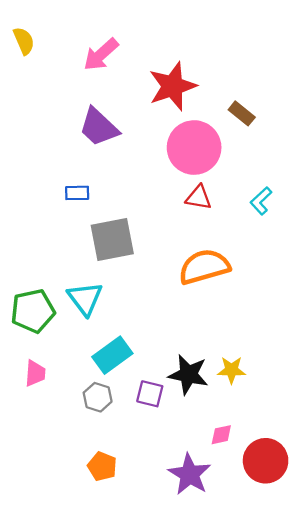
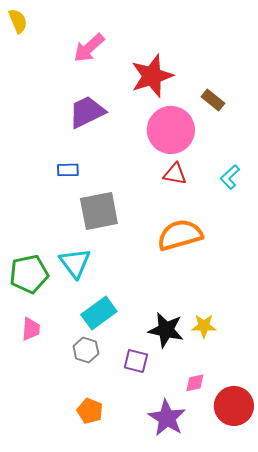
yellow semicircle: (24, 41) -> (18, 21), moved
purple trapezoid: (99, 127) -> (87, 112), turned 111
purple square: (150, 394) -> (136, 361), moved

